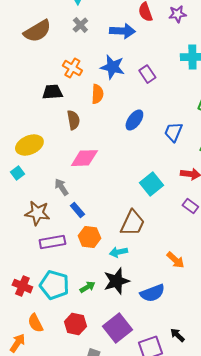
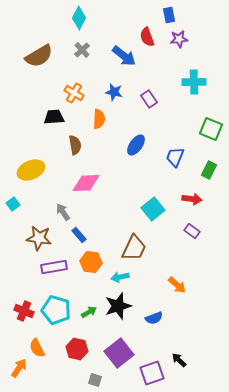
blue arrow: (122, 31) -> (124, 56), turned 35
blue star: (112, 67) -> (114, 92), size x0.7
cyan square: (17, 173) -> (13, 204), moved
blue semicircle: (152, 293) -> (154, 318), size x0.7

